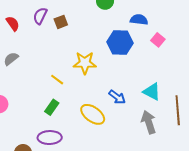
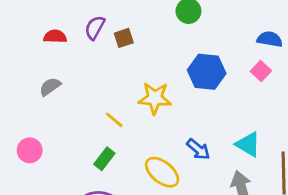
blue semicircle: (139, 20) -> (270, 39), moved
red semicircle: (13, 23) -> (55, 36), turned -56

